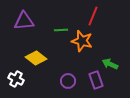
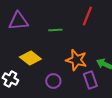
orange star: (82, 41) -> (76, 60), moved
purple circle: (68, 81) -> (53, 81), moved

